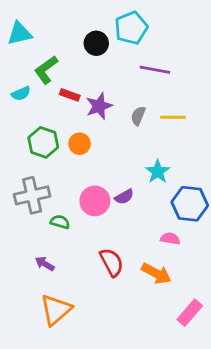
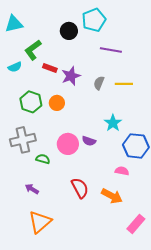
purple semicircle: (124, 197) -> (89, 141), turned 48

